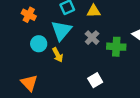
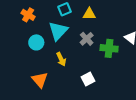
yellow arrow: (58, 55) -> (61, 59), moved
orange triangle: (29, 83) -> (40, 80), moved

